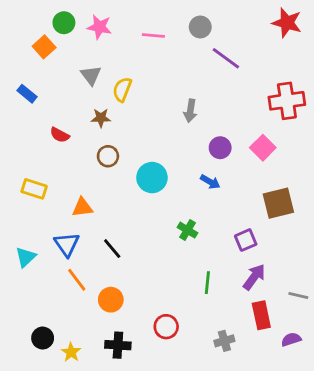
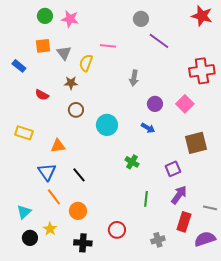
pink line: (153, 36) -> (108, 46), moved
orange square: (44, 47) -> (43, 46), moved, turned 35
cyan triangle: (26, 257) -> (24, 212), moved
red rectangle: (261, 315) -> (184, 222), turned 30
purple semicircle: (291, 339) -> (205, 239), size x1.5
yellow star: (71, 352) -> (50, 229), moved

